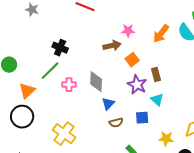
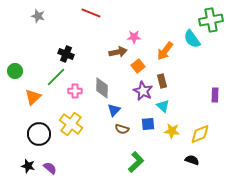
orange arrow: (161, 34) -> (165, 51), moved
black circle: (22, 117) -> (39, 134), moved
brown semicircle: (116, 123) -> (122, 129), turned 32
yellow cross: (64, 134) -> (71, 124), moved
yellow star: (166, 139) -> (172, 131), moved

